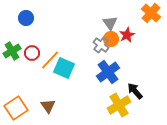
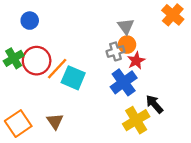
red star: (127, 35) -> (136, 61), moved
gray cross: (101, 45) -> (116, 51), turned 35
red circle: (32, 53) -> (37, 61), size x1.6

